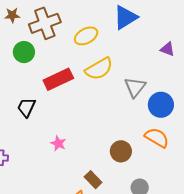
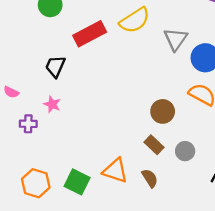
pink star: (58, 143) -> (52, 104), moved
brown rectangle: (93, 180) -> (154, 145), moved

